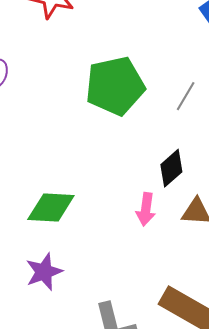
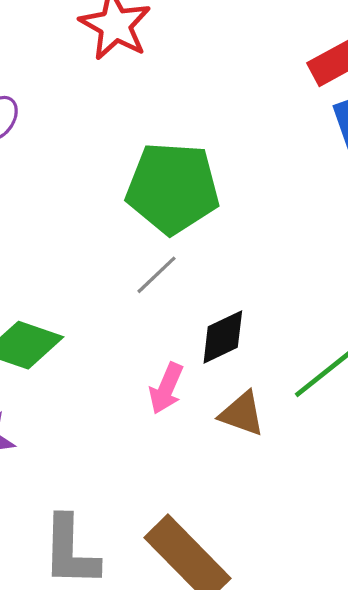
gray line: (186, 96) -> (157, 275), moved

